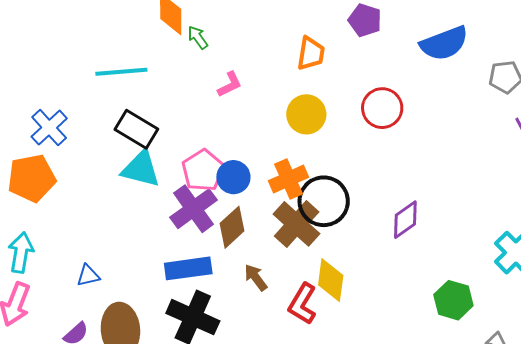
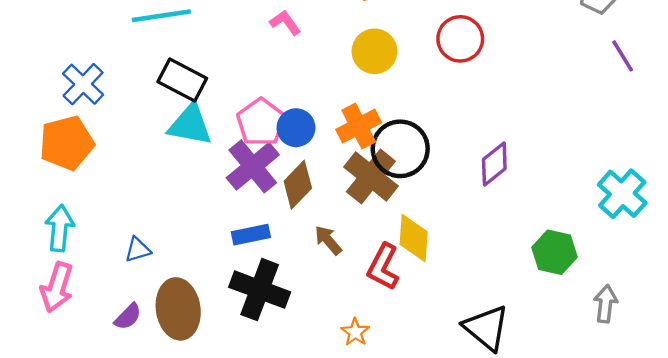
pink L-shape: (230, 84) -> (285, 23), turned -96
blue rectangle: (188, 268) -> (251, 235), size x0.7

